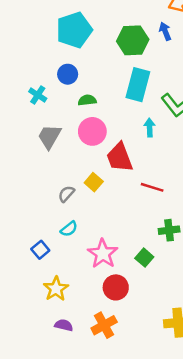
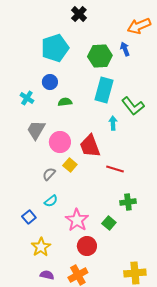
pink circle: (92, 131) -> (60, 142), moved

